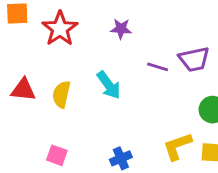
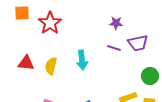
purple star: (121, 29) -> (116, 23), moved
cyan arrow: (109, 85) -> (82, 60), turned 30

